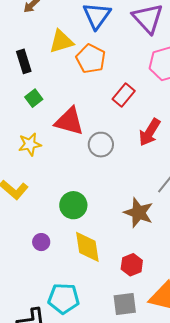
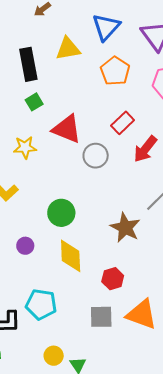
orange pentagon: (91, 59) -> (115, 71), moved
black rectangle: (24, 61) -> (28, 64), size x1.4
red rectangle: (124, 95) -> (123, 123), moved

